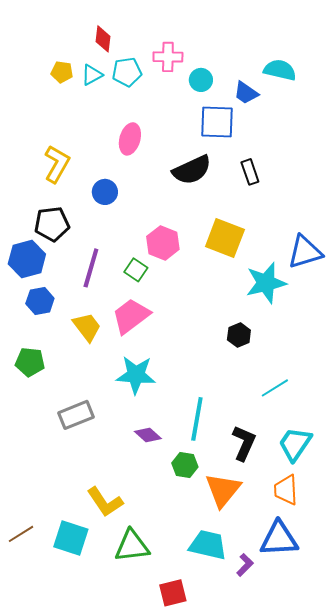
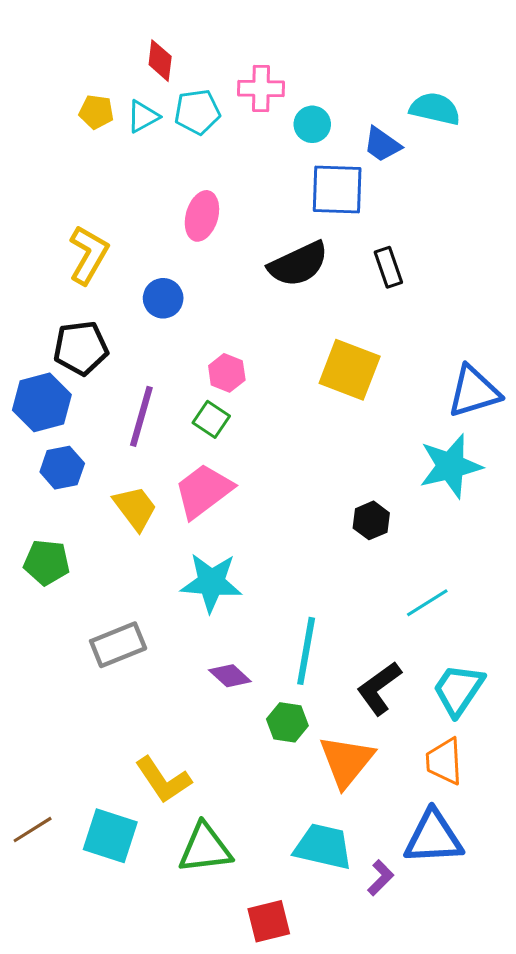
pink hexagon: (163, 243) -> (227, 373), moved, size x0.7
cyan star: (266, 283) -> (451, 466), moved
black L-shape: (244, 443) -> (379, 688), turned -150

